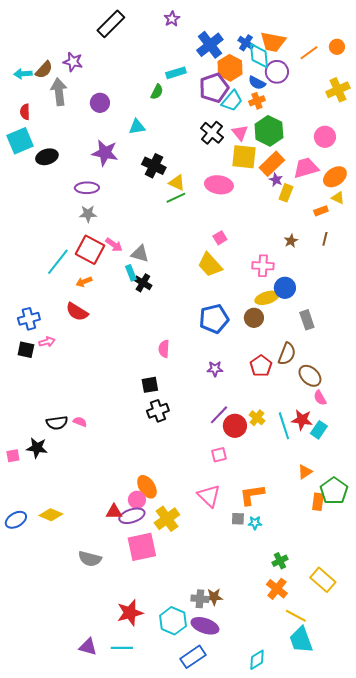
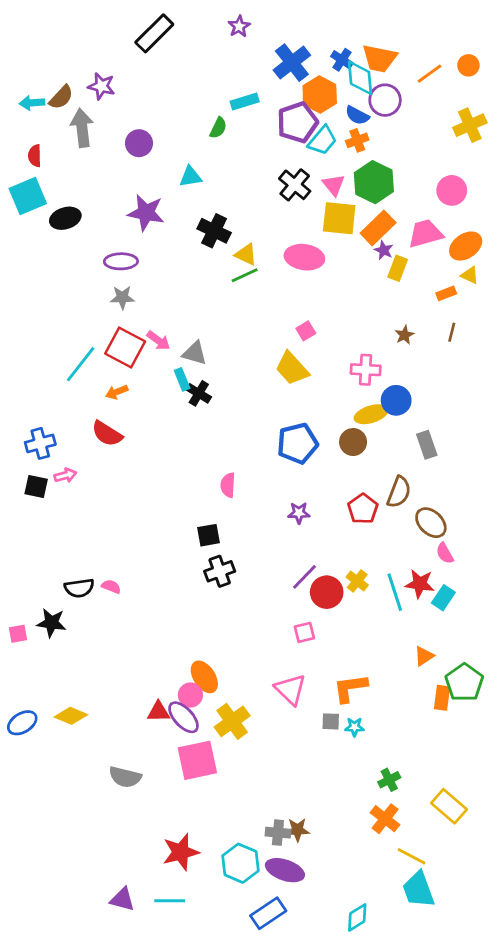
purple ellipse: (132, 516) -> (183, 717), turned 65

